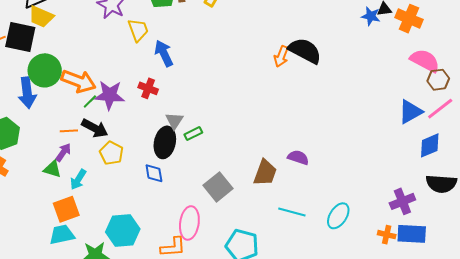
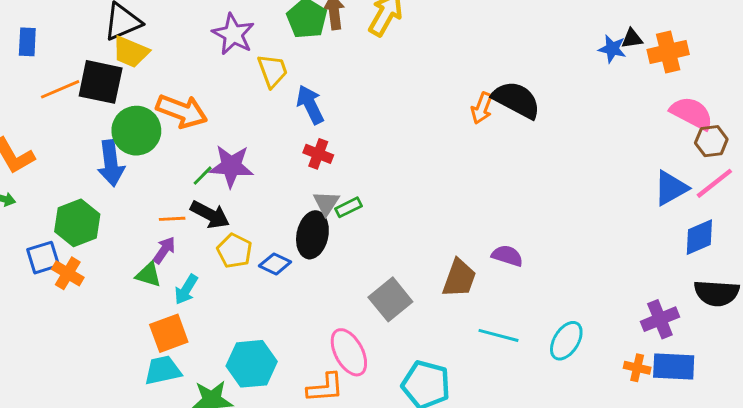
orange cross: (409, 19) -> (668, 52), turned -36
orange arrow: (78, 81) -> (182, 111), moved
red cross: (148, 88) -> (318, 154), moved
green rectangle: (193, 133) -> (349, 207), moved
blue diamond: (154, 173) -> (275, 264), moved, turned -55
pink ellipse: (189, 223) -> (349, 352), turned -36

